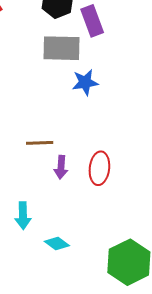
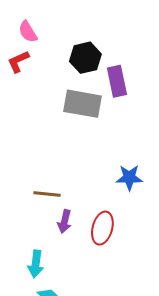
blue star: (85, 82) -> (129, 178), moved
cyan arrow: (23, 216) -> (36, 264), moved

